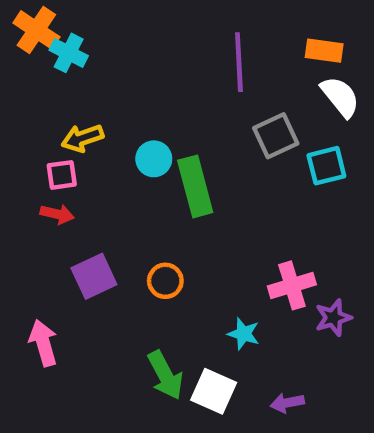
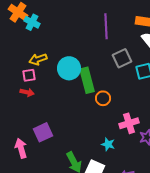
cyan circle: (154, 159) -> (69, 68), size x1.5
purple square: (94, 276) -> (43, 132), moved
orange circle: (165, 281) -> (103, 98), moved

